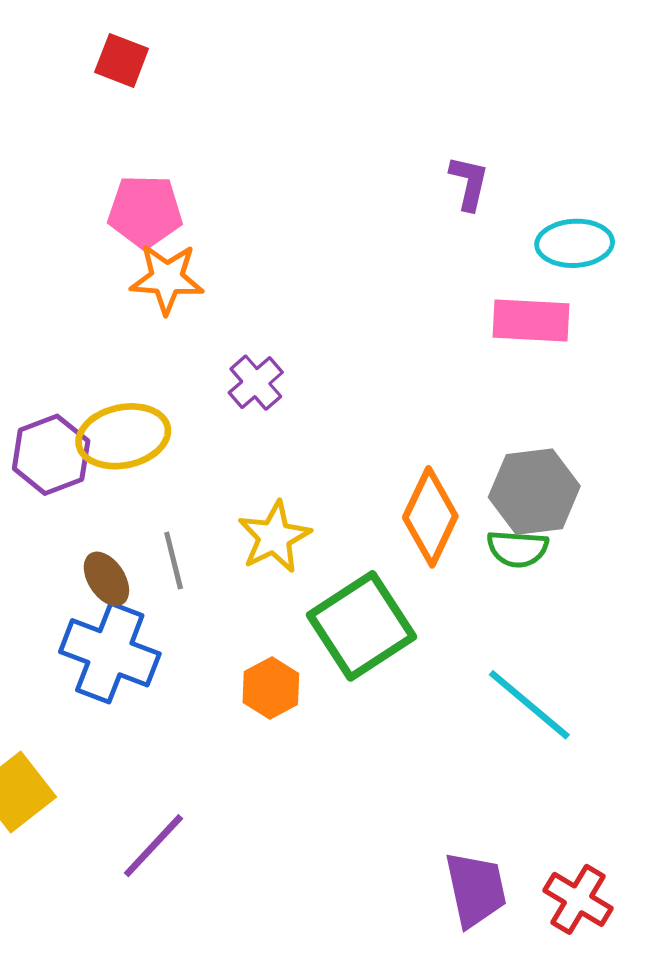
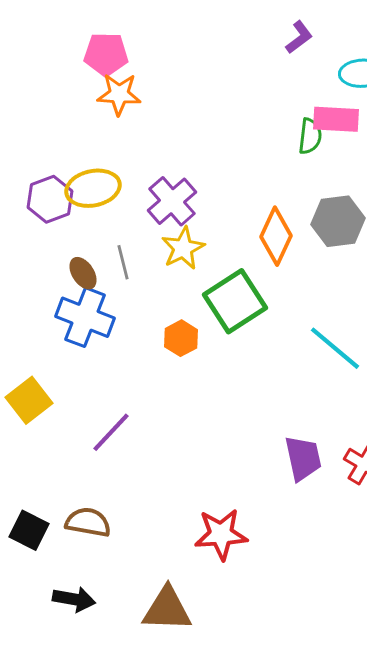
purple L-shape: (469, 183) -> (299, 37), turned 40
purple cross: (256, 383) -> (172, 201), moved, size x1.5
green semicircle: (518, 549) -> (310, 136), moved, turned -87

